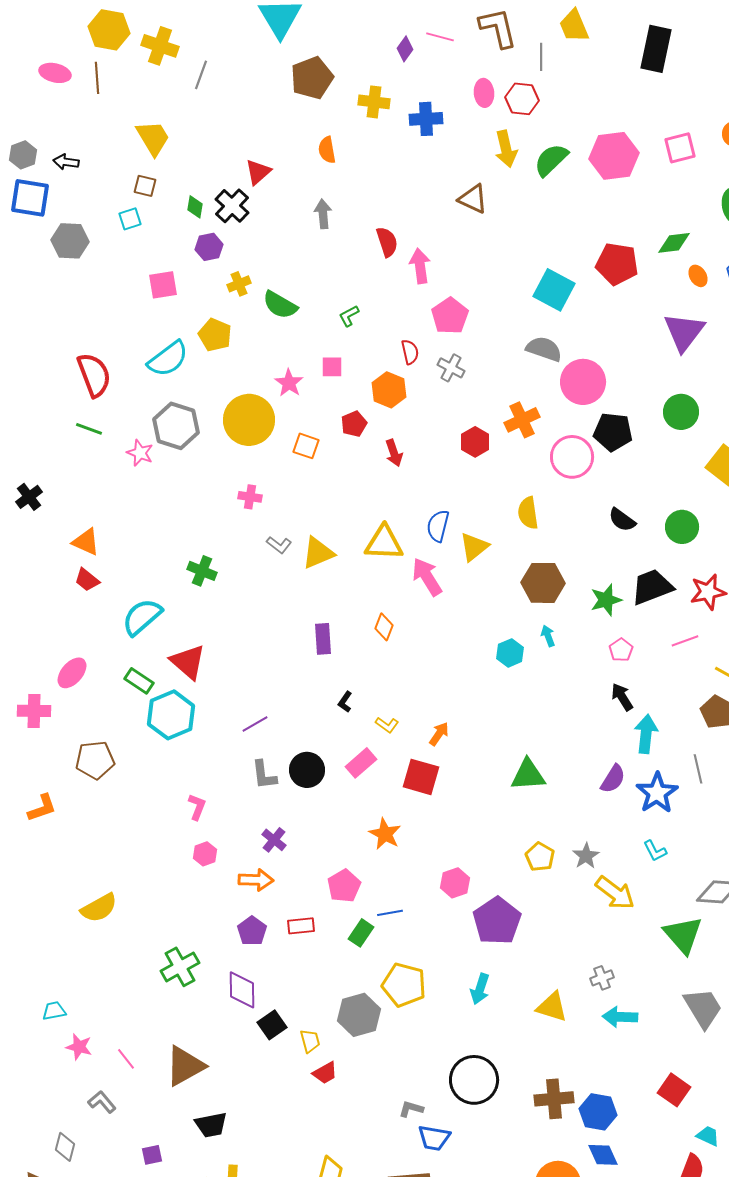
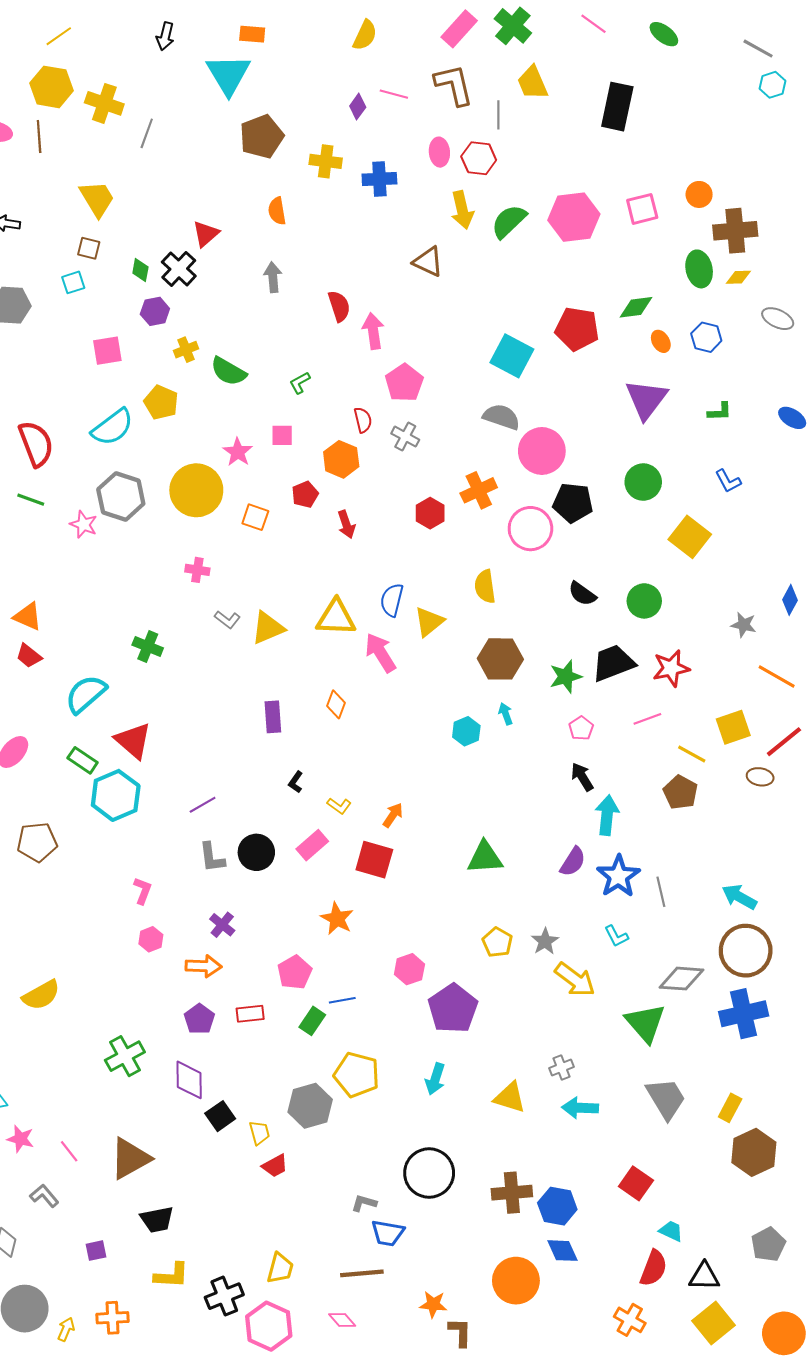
gray line: (698, 769) -> (661, 892), moved

